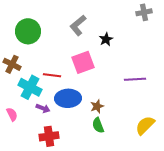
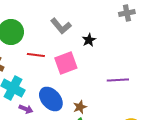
gray L-shape: (78, 25) -> (61, 26), turned -90
red line: (52, 75) -> (36, 55), moved
blue ellipse: (68, 98) -> (51, 99), turned 50

